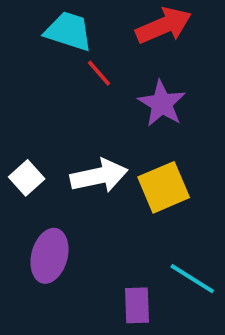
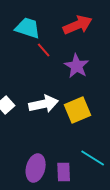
purple ellipse: (49, 256) -> (36, 168), moved

